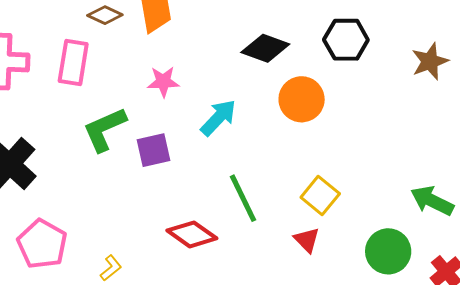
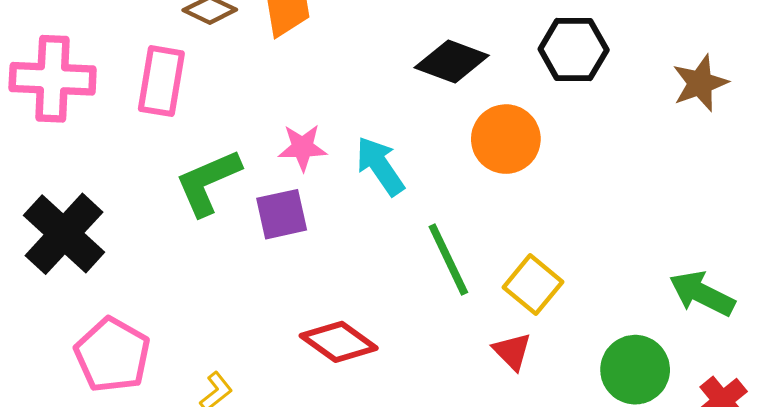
pink star: (163, 82) -> (303, 147), moved
cyan arrow: (218, 118) -> (380, 166), turned -78
green line: (243, 198) -> (448, 260), moved

